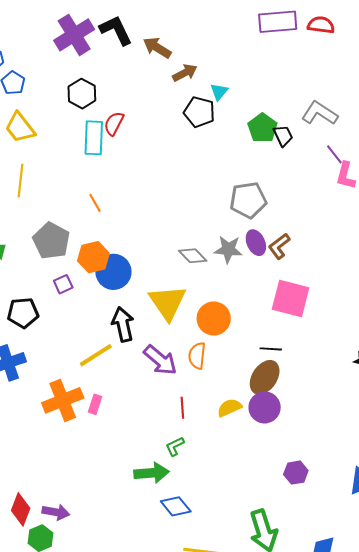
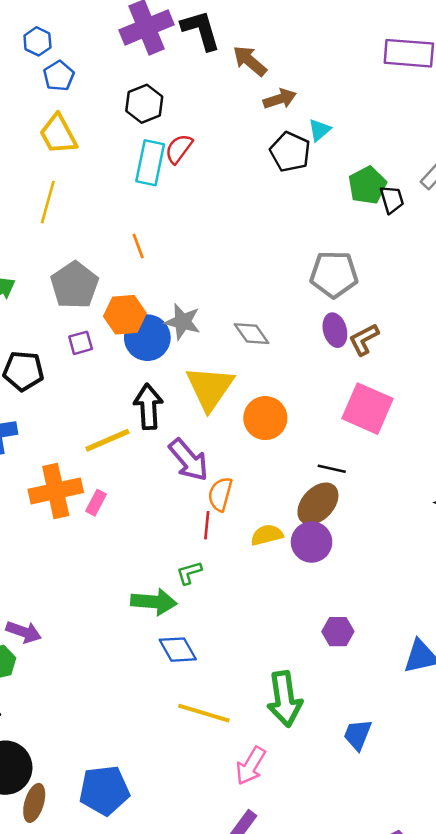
gray star: (228, 249) -> (183, 322), moved
orange semicircle: (197, 356) -> (220, 494), moved

